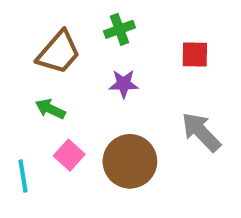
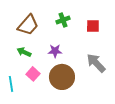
green cross: (119, 29) -> (63, 20), moved
purple star: (124, 84) -> (55, 51), moved

